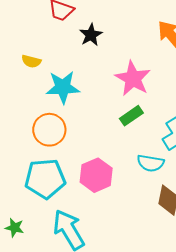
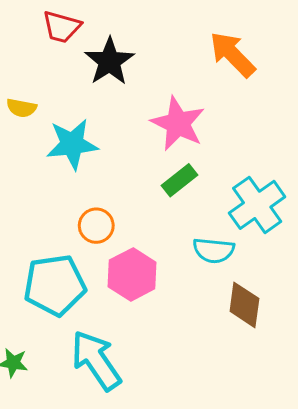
black star: (91, 35) -> (109, 61), size x1.4
orange circle: (49, 130) -> (96, 226), moved, size x0.7

